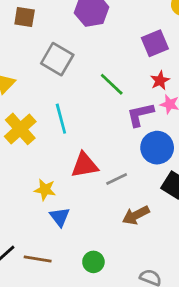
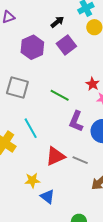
purple square: (155, 43) -> (66, 45), moved
purple L-shape: (140, 115) -> (76, 121), moved, turned -40
gray line: (117, 179) -> (80, 160), turned 63

